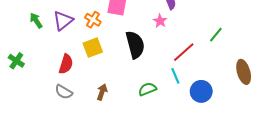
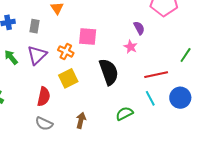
red line: (184, 52) -> (156, 75), turned 35
blue circle: (201, 91) -> (180, 98), moved

